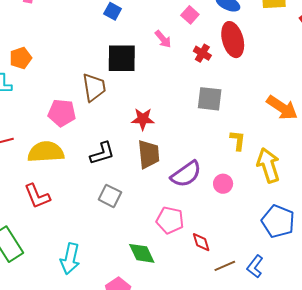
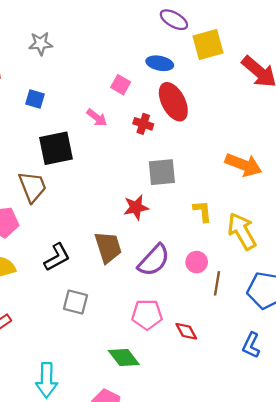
red star: (143, 119) -> (136, 207), moved
brown line: (225, 266) -> (217, 283), moved, turned -45

